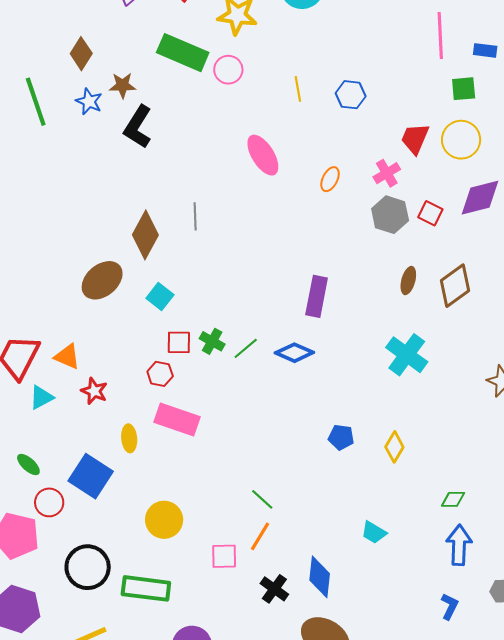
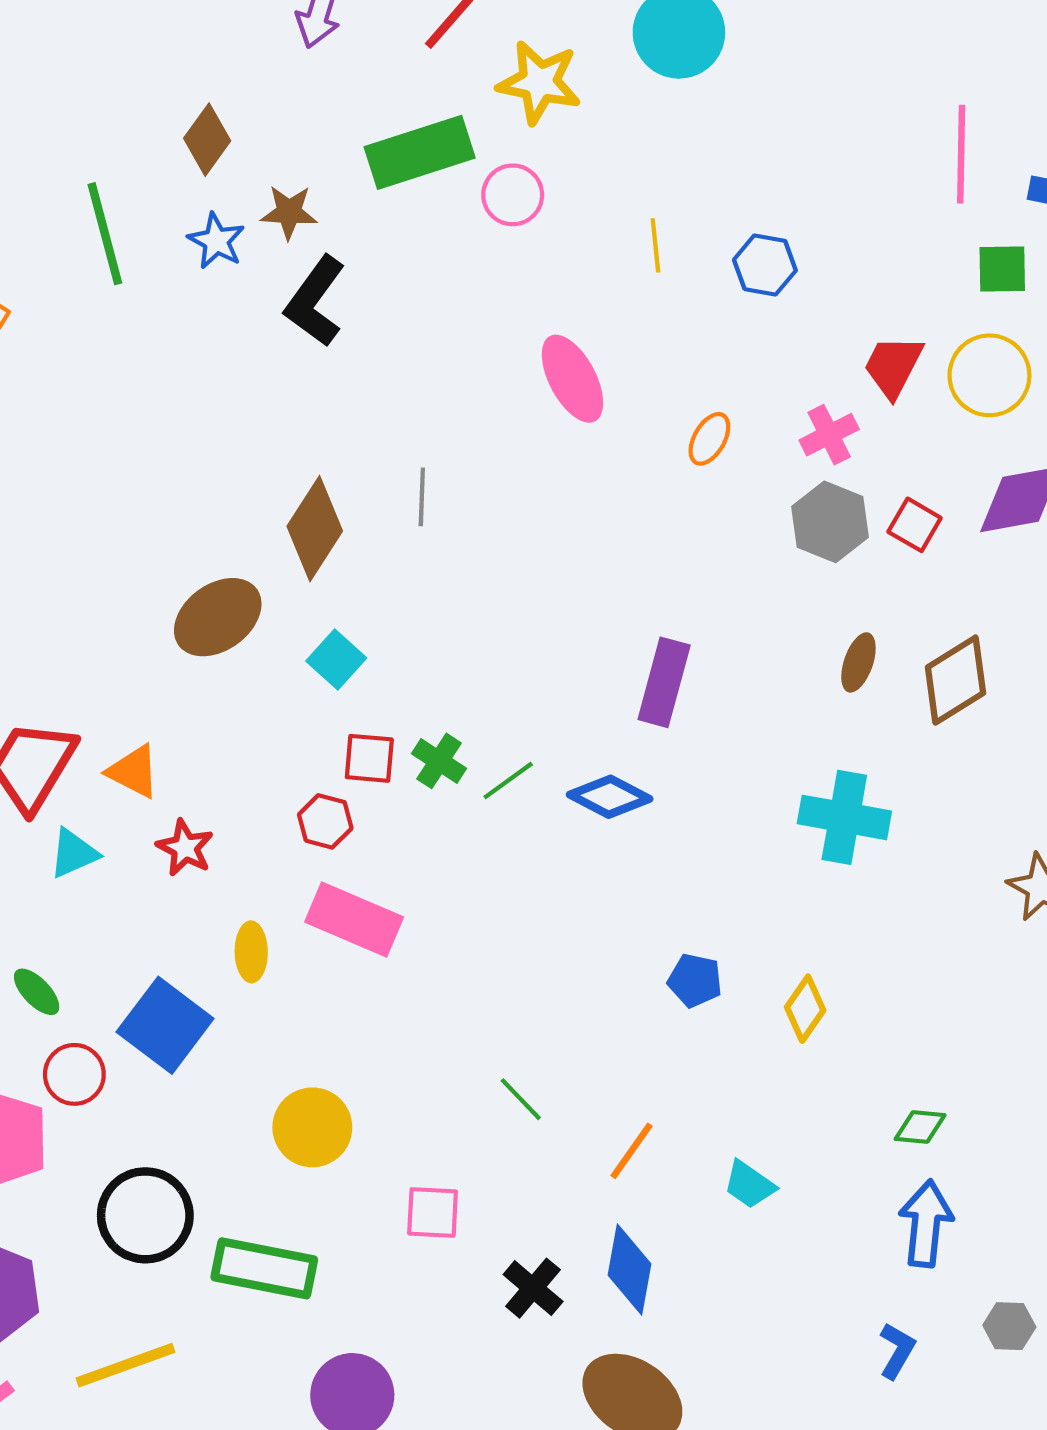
green rectangle: (183, 53) -> (420, 152), turned -45
cyan cross: (407, 355) -> (844, 817), turned -30
orange line: (260, 536) -> (632, 1151), moved

